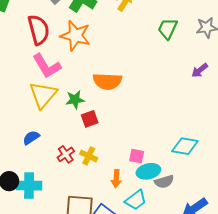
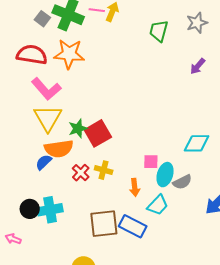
red semicircle: (39, 30) -> (32, 55), turned -56
orange semicircle: (107, 81) -> (59, 149), moved
green star: (75, 100) -> (78, 129), moved
red square: (90, 119) -> (98, 133), size x1.5
cyan ellipse: (148, 171) -> (165, 175), turned -50

